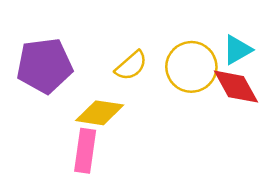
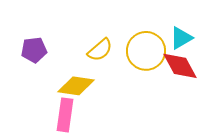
purple pentagon: (45, 66) -> (34, 50), size x0.6

